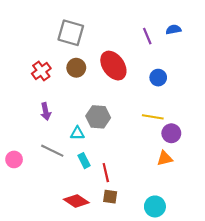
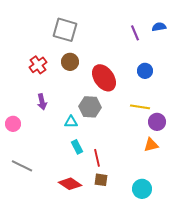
red ellipse: (113, 66) -> (104, 78), moved
gray line: (52, 151) -> (22, 166), moved
pink circle: (14, 159) -> (13, 124), moved

